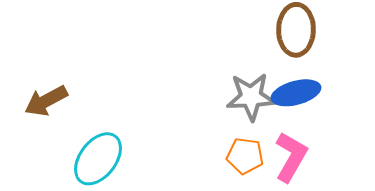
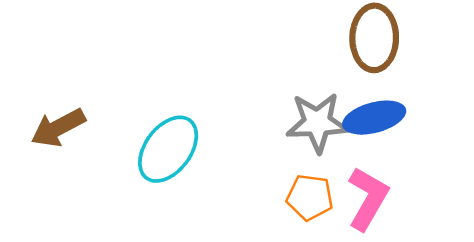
cyan ellipse: (98, 159) -> (168, 149), moved

